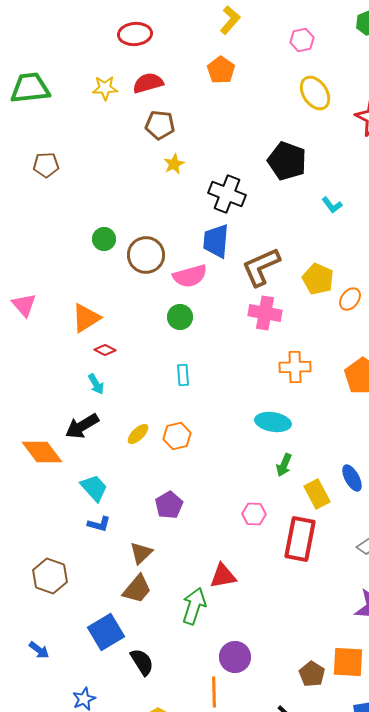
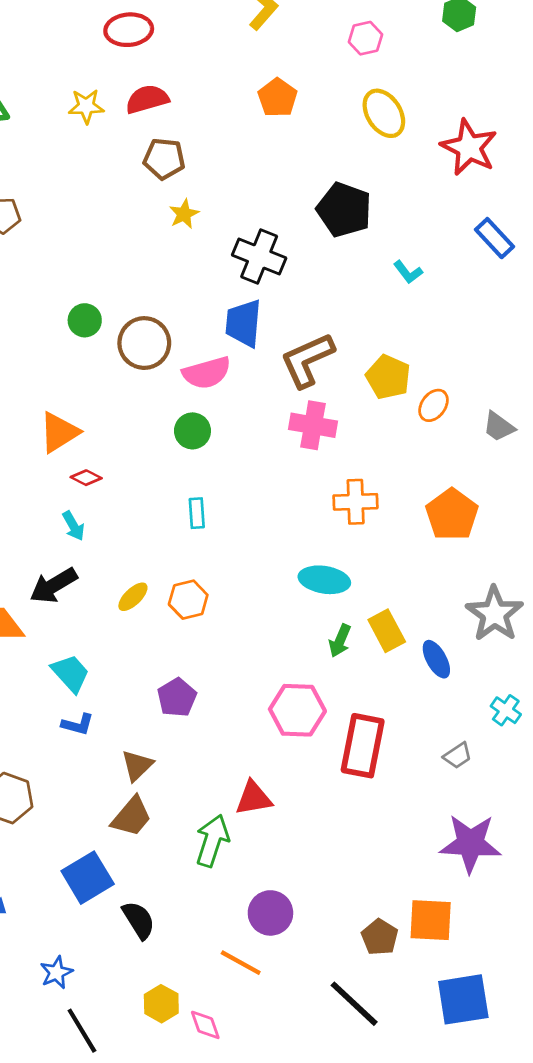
orange pentagon: (221, 70) -> (278, 98), moved
yellow rectangle: (317, 494) -> (387, 631), moved
pink hexagon: (254, 514) -> (297, 710), size x1.6
orange line: (214, 692) -> (241, 963), turned -60

